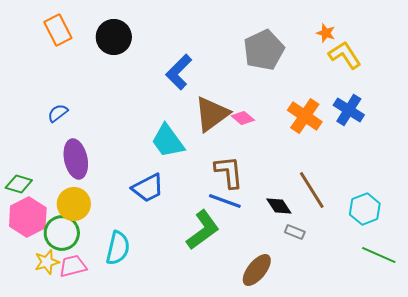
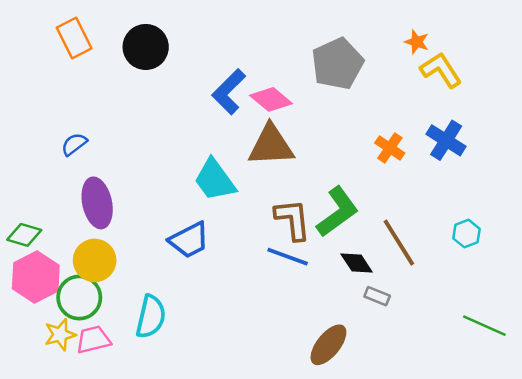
brown triangle: (212, 114) -> (271, 145), turned 33
orange cross: (305, 116) -> (390, 148), size x0.7
pink diamond: (243, 118) -> (271, 99), moved, size x1.4
cyan hexagon: (365, 209) -> (467, 234), moved, size x0.7
green L-shape: (203, 230) -> (337, 212), moved

